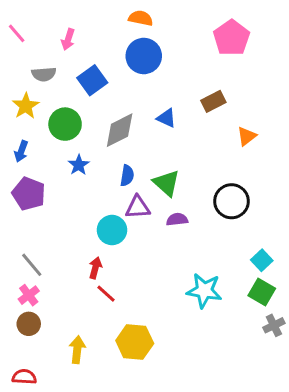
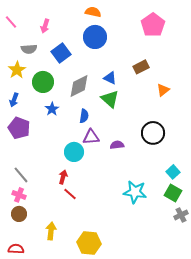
green triangle: (166, 183) -> (110, 99), moved
pink cross: (29, 295) -> (19, 195), turned -32
yellow hexagon: (135, 342) -> (89, 243), moved

